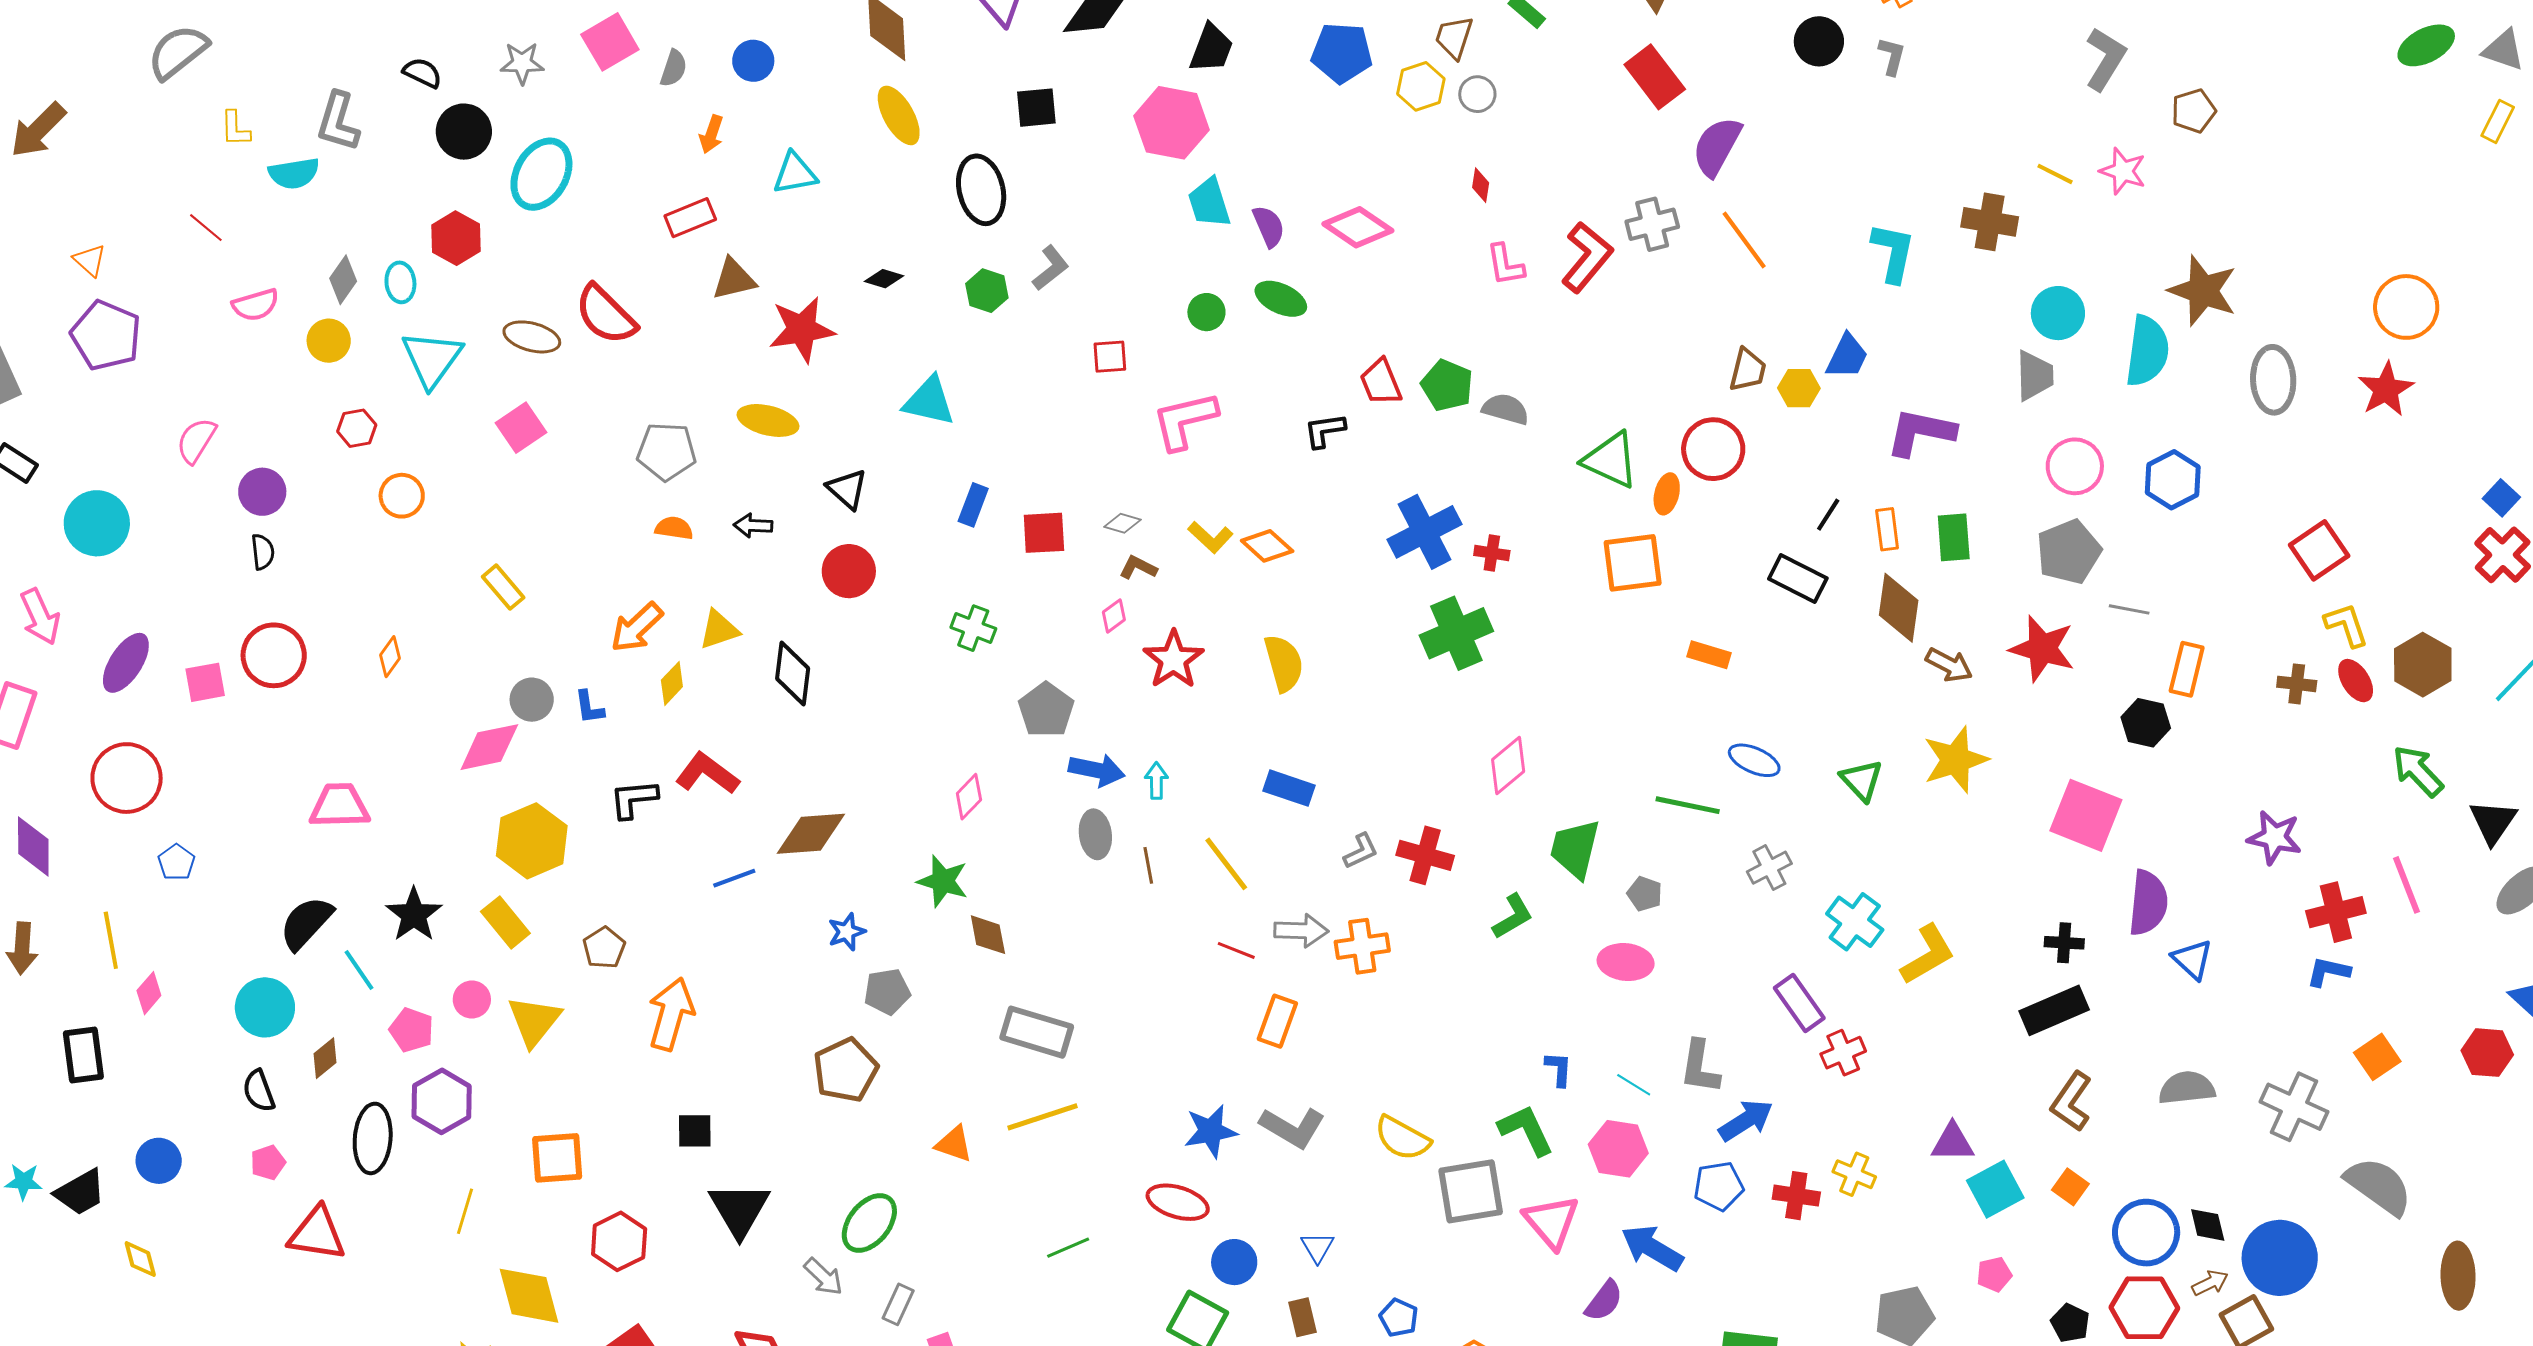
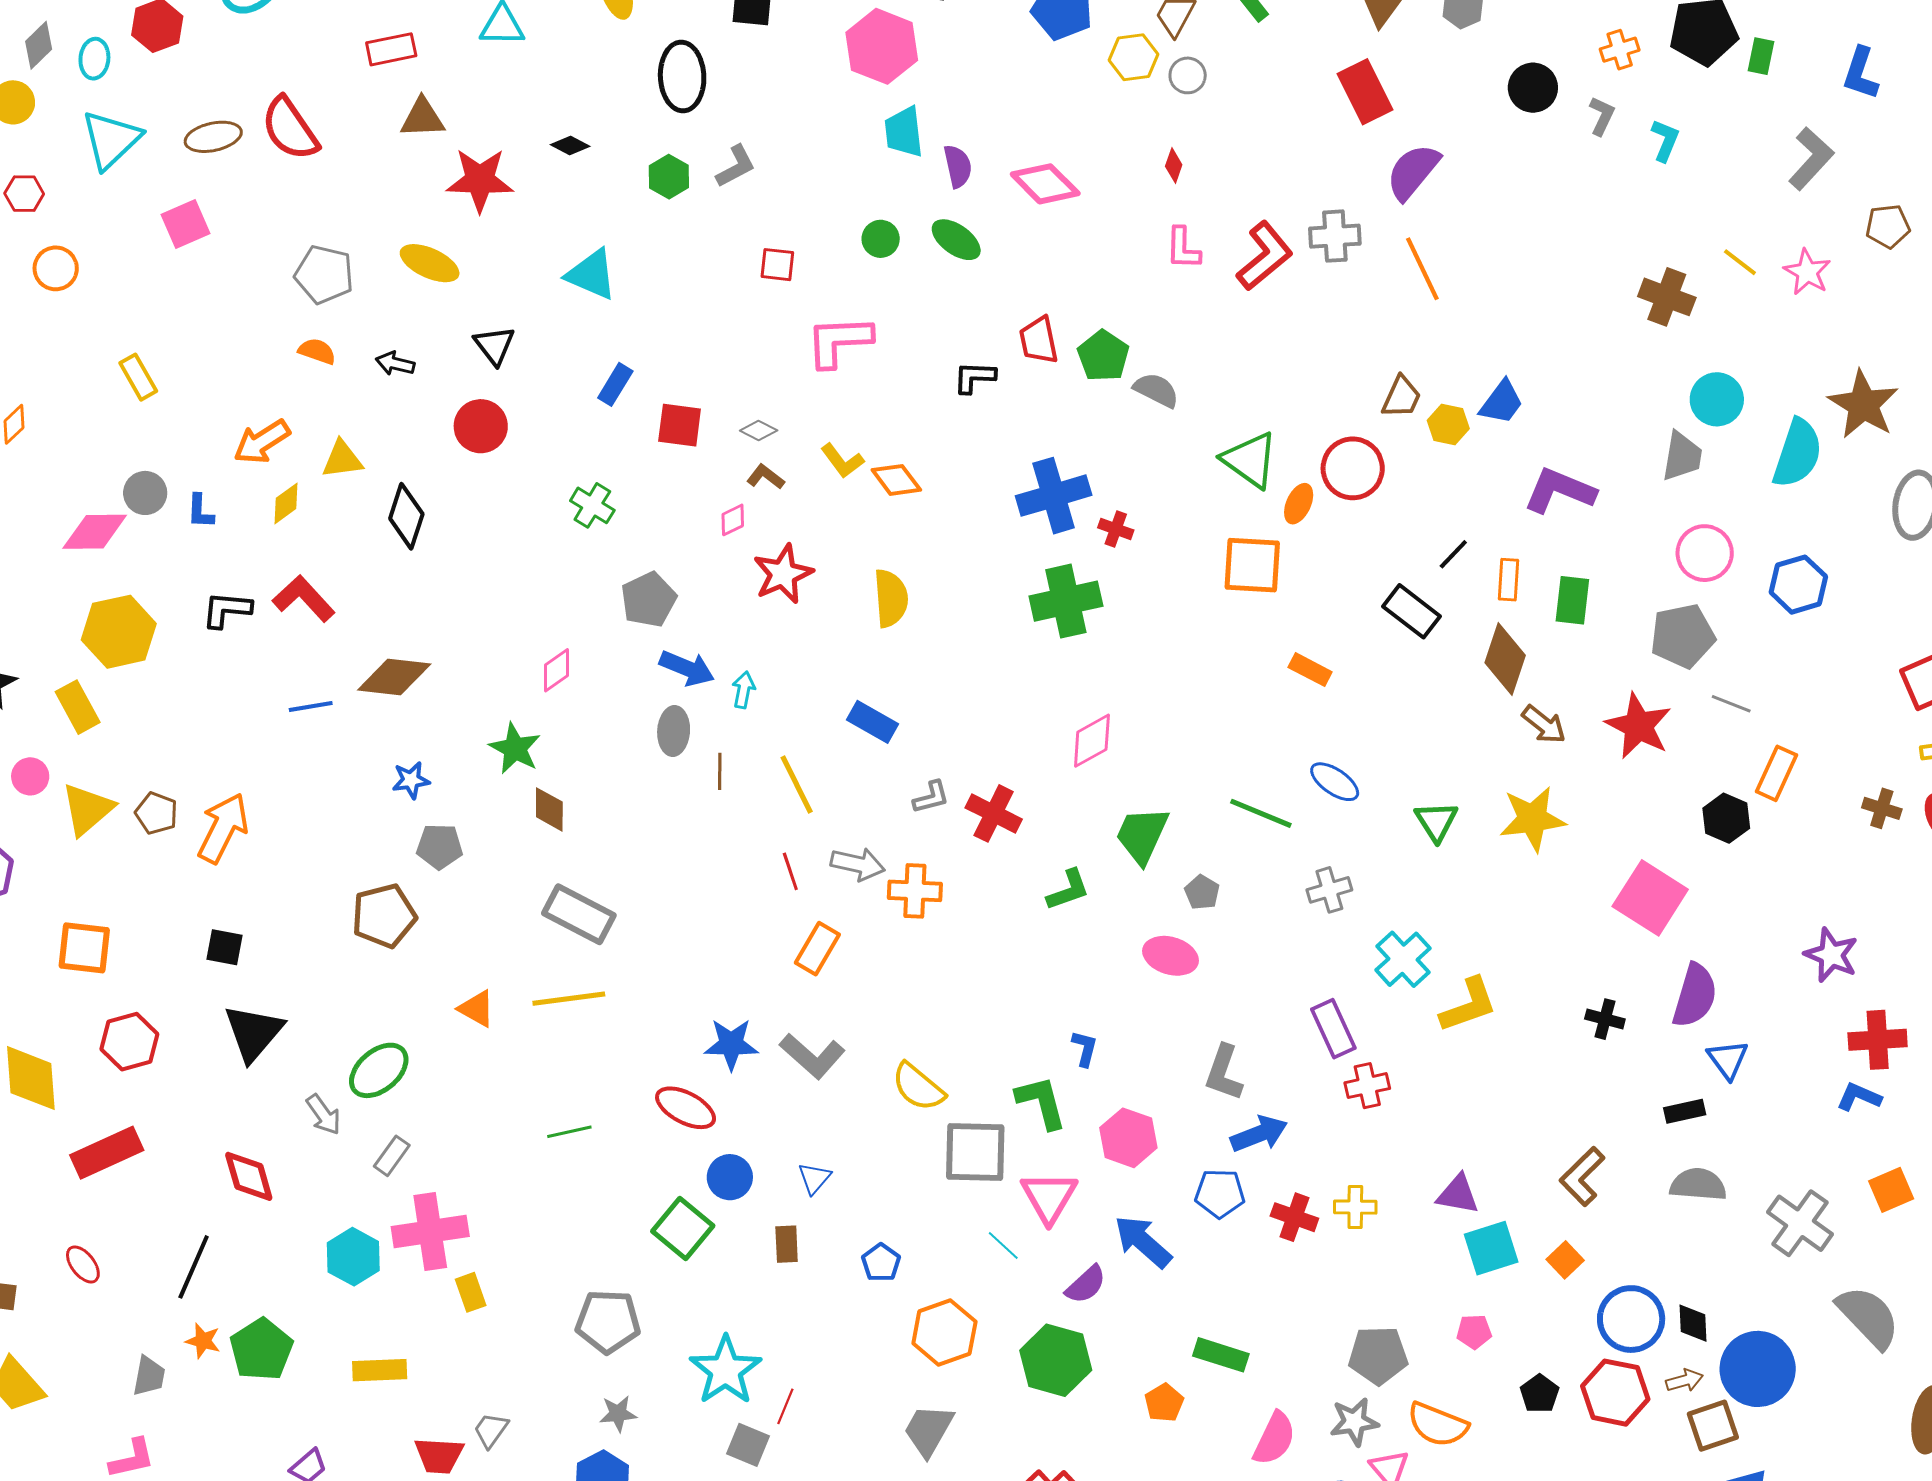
cyan L-shape: (1893, 252) -> (1665, 140), moved, size x0.7
brown ellipse: (532, 337) -> (213, 137), turned -38
brown pentagon: (604, 948) -> (156, 813), moved, turned -30
red line: (1236, 950) -> (790, 871), turned 39
black rectangle: (2054, 1010) -> (1685, 1111), moved, size x0.6
cyan line: (1634, 1085) -> (1003, 1245), moved
yellow cross: (1854, 1174) -> (1355, 1207), turned -33

